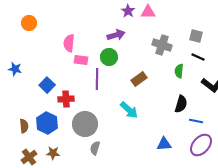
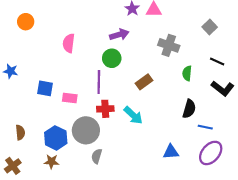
gray square: (196, 36) -> (210, 27), moved, turned 32
black line: (198, 57) -> (217, 61), moved
pink rectangle: (81, 60) -> (70, 98), moved
blue square: (47, 85) -> (45, 88), turned -35
red cross: (66, 99) -> (105, 109), moved
blue hexagon: (47, 123) -> (56, 138), moved
brown cross: (29, 157) -> (13, 166), moved

